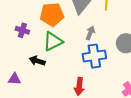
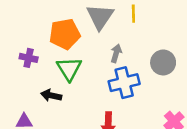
green triangle: (53, 41) -> (69, 69), turned -30

